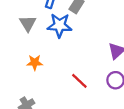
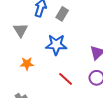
blue star: (60, 25) -> (56, 45), moved

